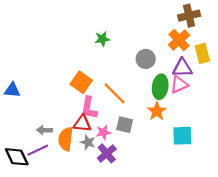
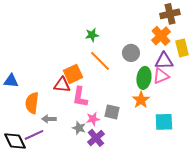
orange square: (81, 82) -> (73, 74), turned 30
orange line: (115, 93) -> (100, 61), moved
red triangle: (82, 123) -> (62, 85), moved
gray arrow: (44, 130) -> (49, 119), moved
orange semicircle: (66, 139) -> (32, 103), moved

